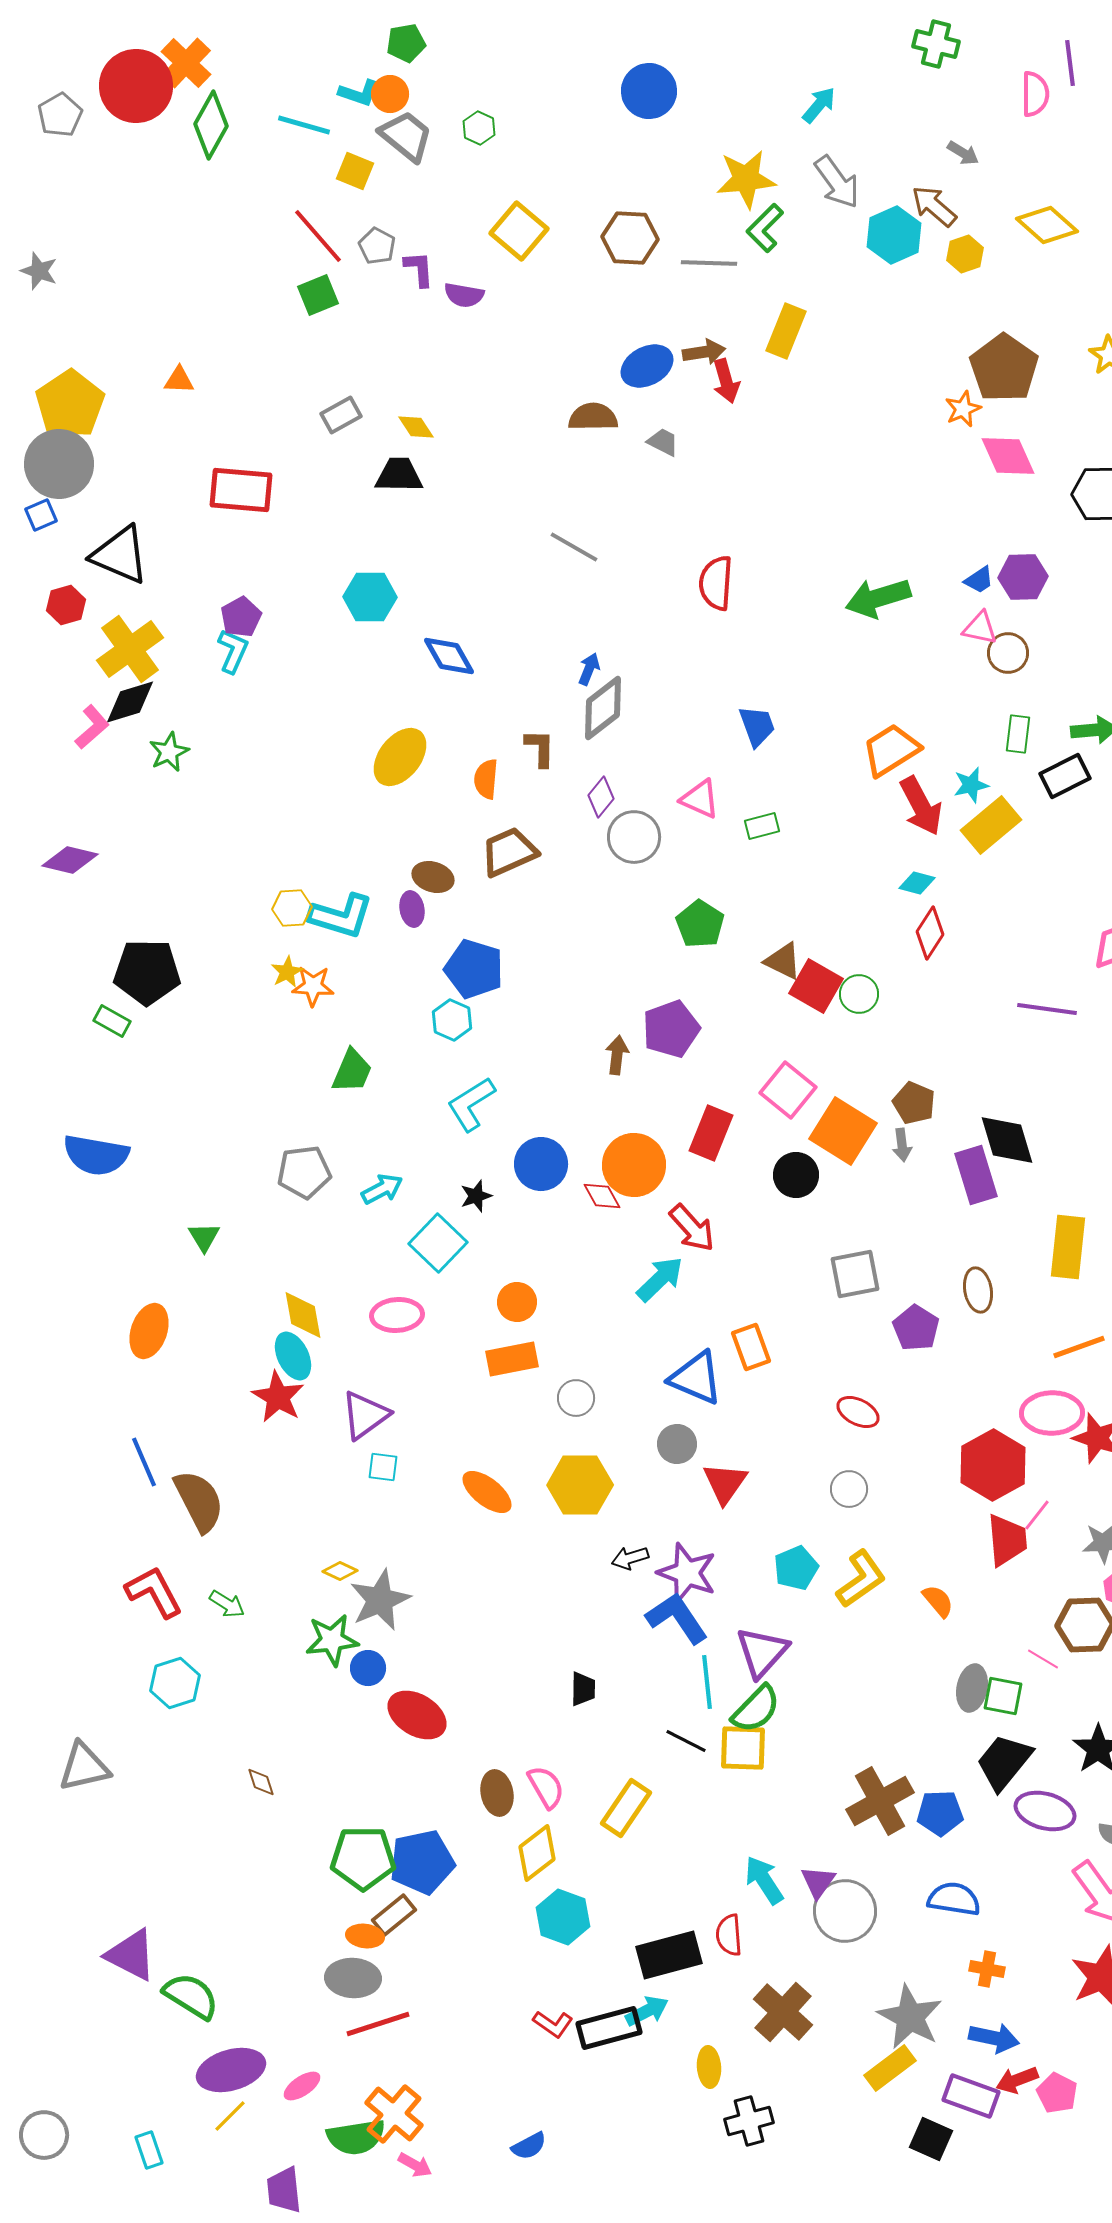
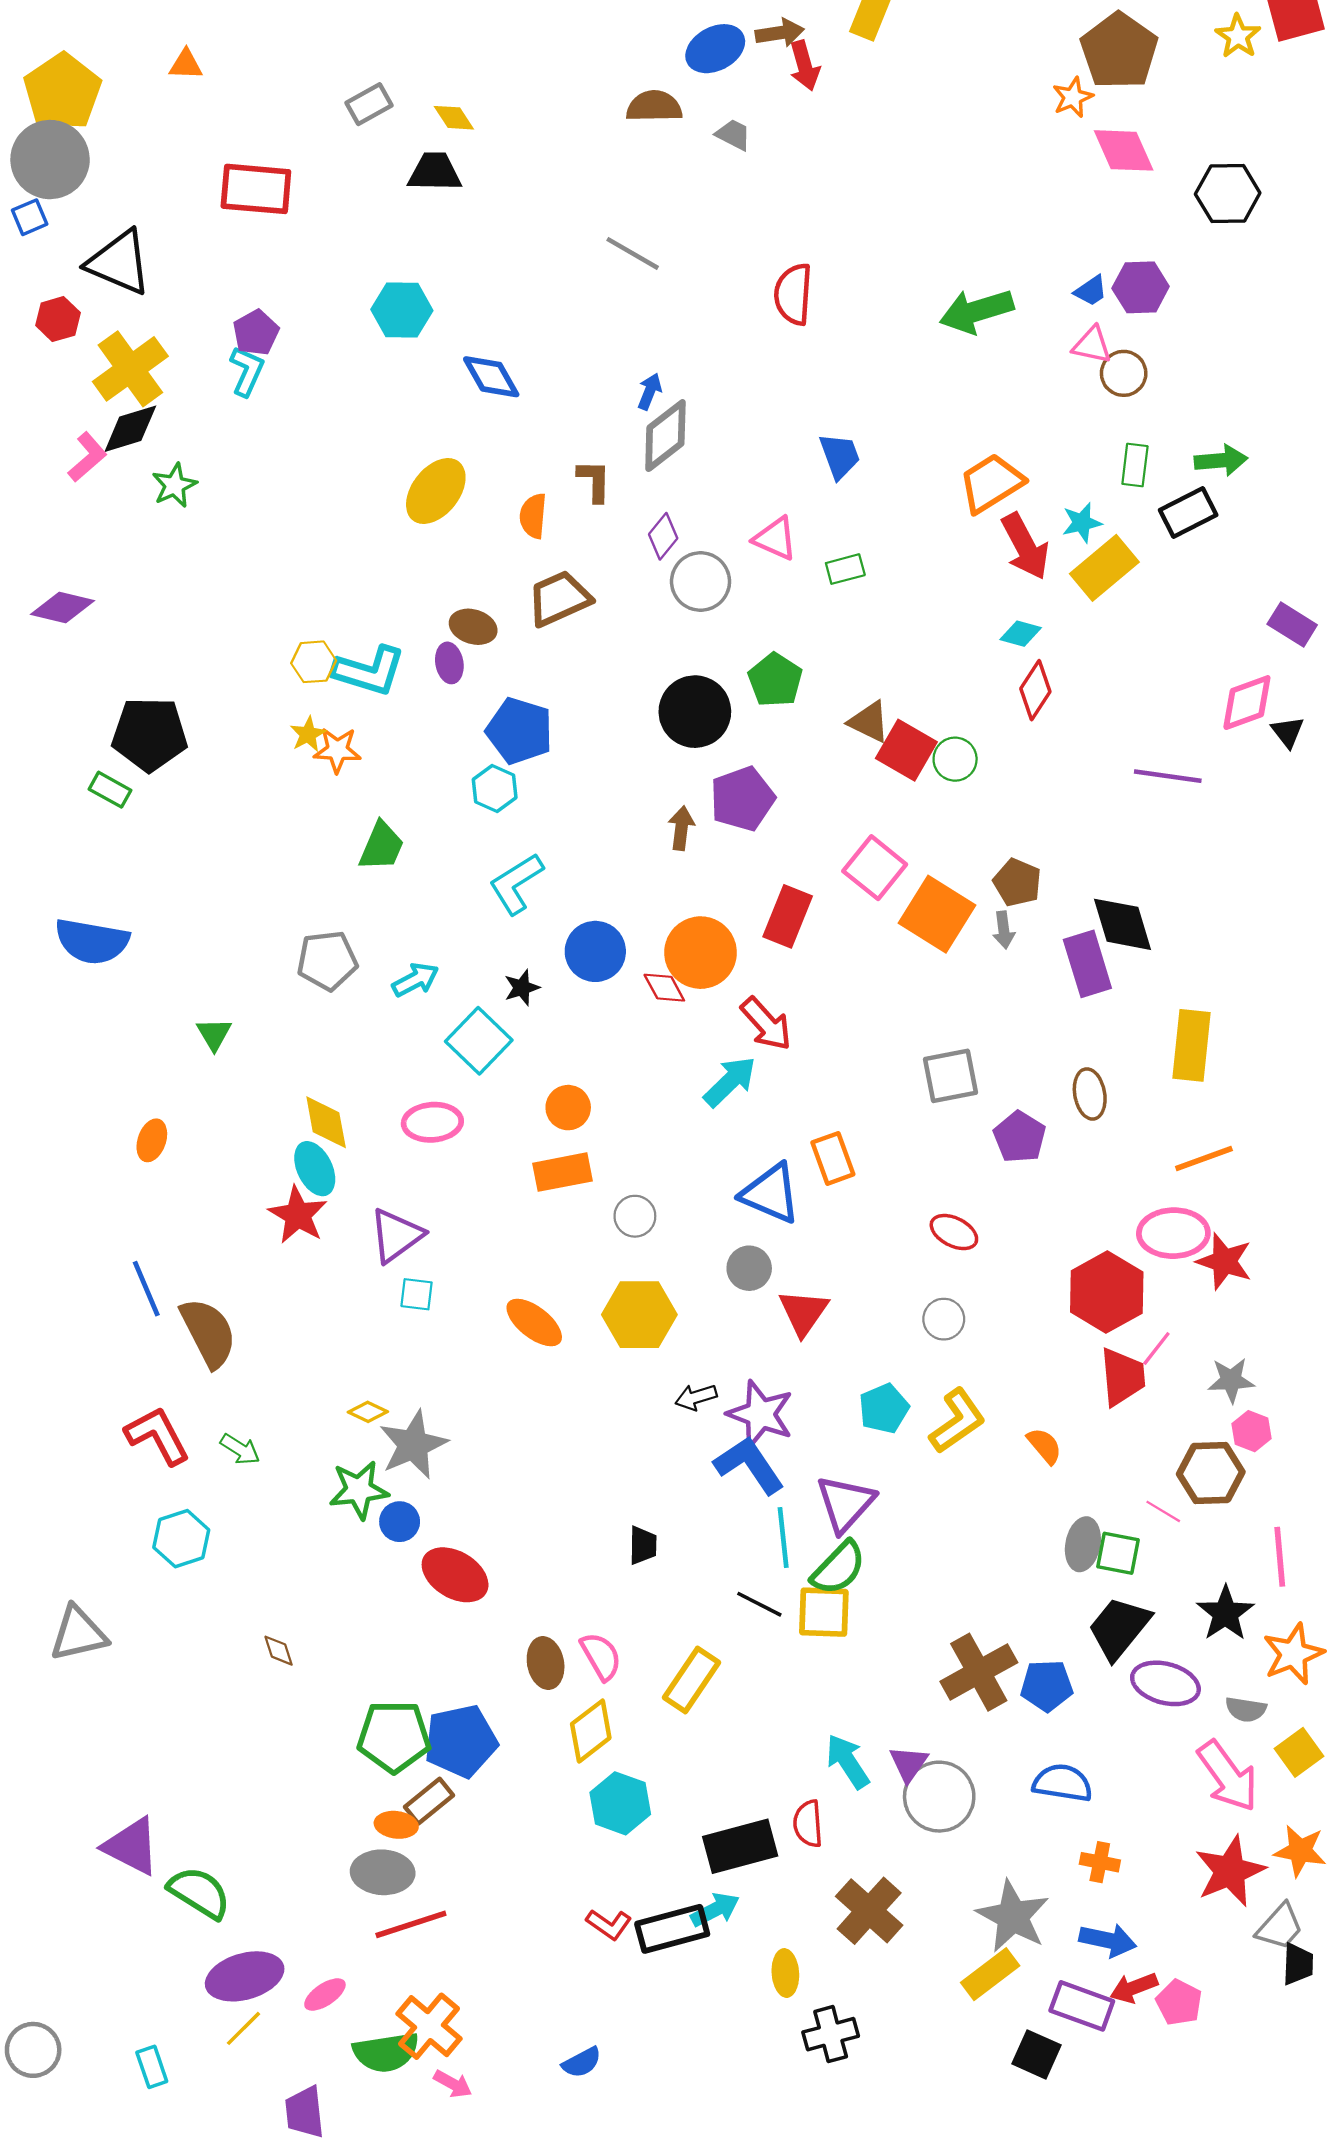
black circle: (796, 1175) -> (695, 712), moved, size x1.4
orange ellipse: (149, 1331) -> (152, 1140), size x0.7

